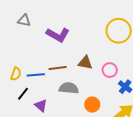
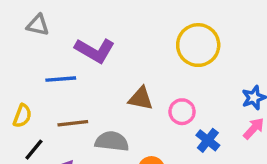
brown line: (58, 68) -> (73, 123), moved
blue line: (36, 75) -> (61, 79), moved

